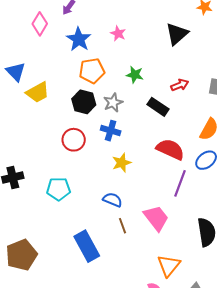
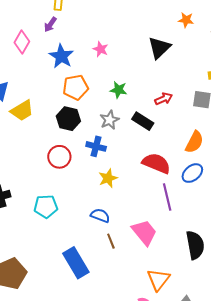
gray star: (113, 103) -> (110, 120), moved
purple line: (180, 183) -> (167, 197), turned -32

